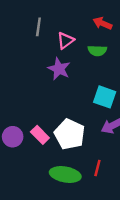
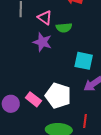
pink triangle: (65, 40) -> (45, 18), turned -42
green semicircle: (97, 51) -> (64, 28), moved

